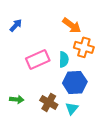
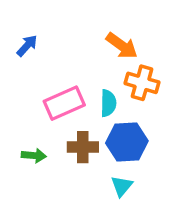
green arrow: (17, 99) -> (34, 156), moved
brown cross: (49, 102) -> (83, 147), moved, turned -30

